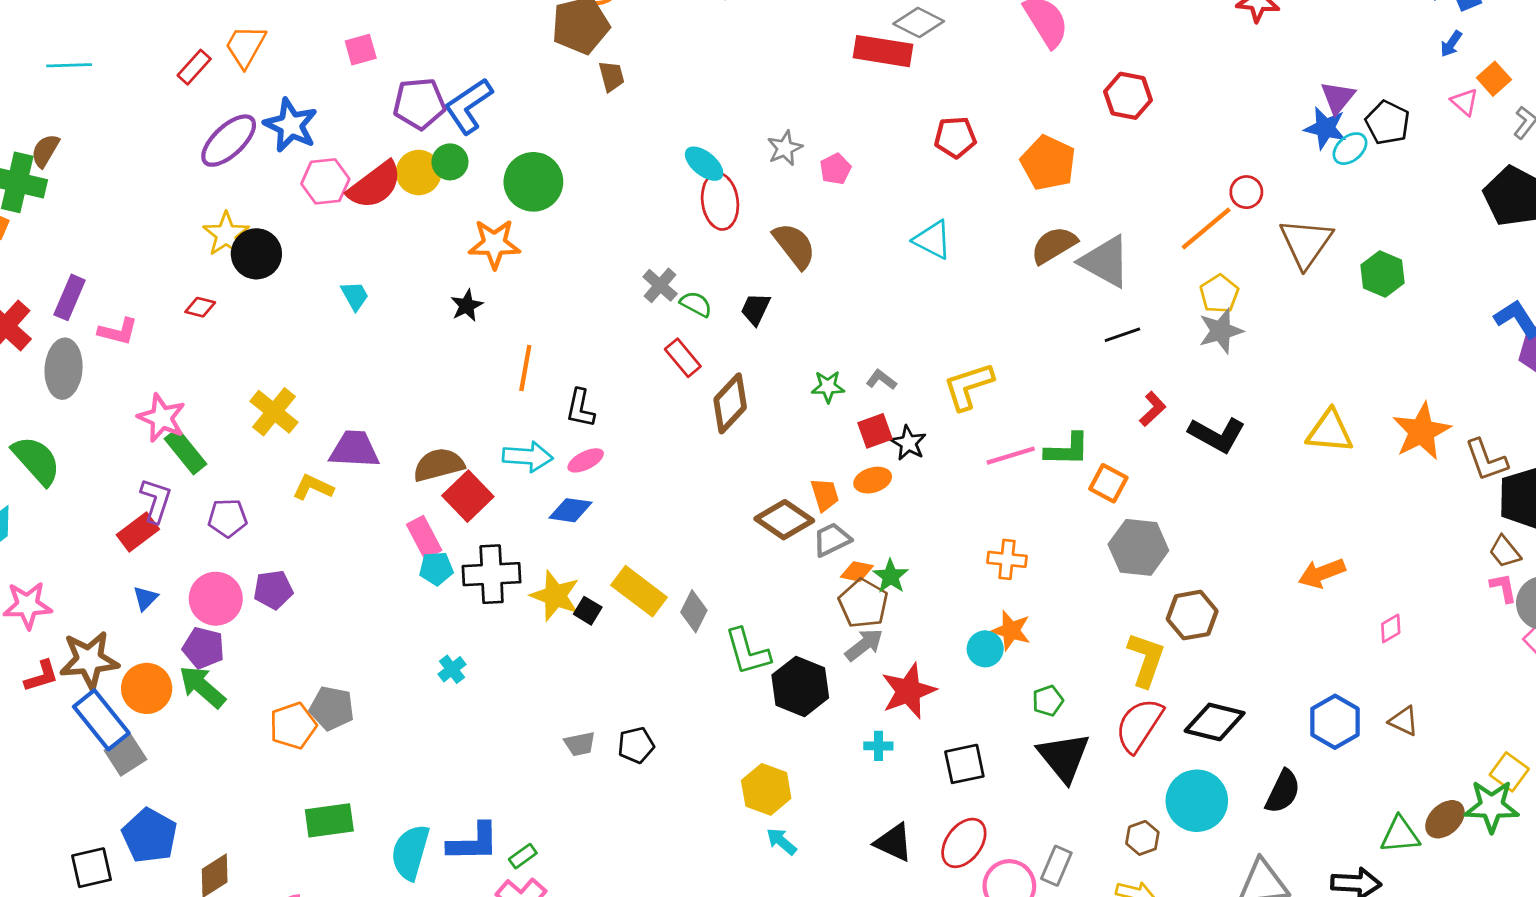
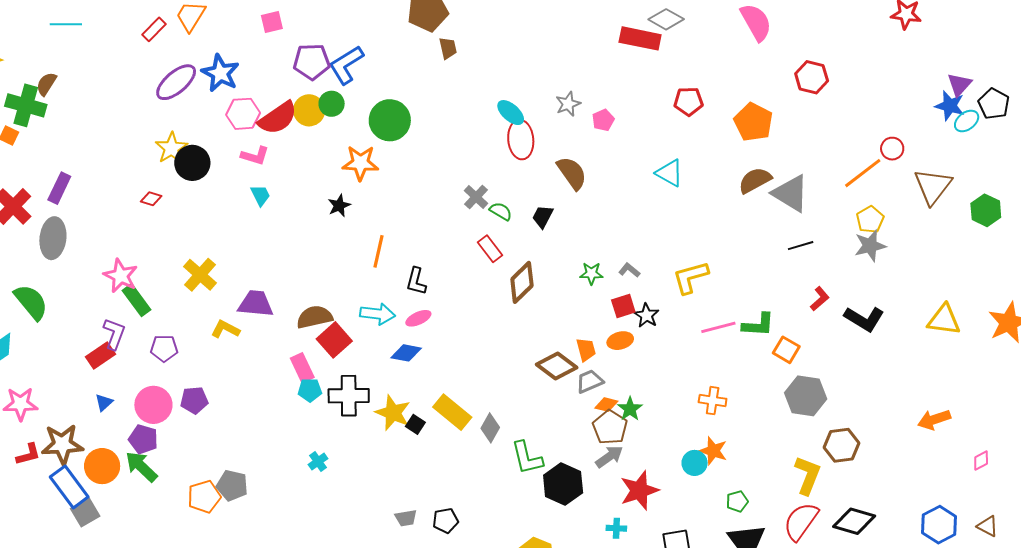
pink L-shape: (118, 331) -> (255, 156), moved

